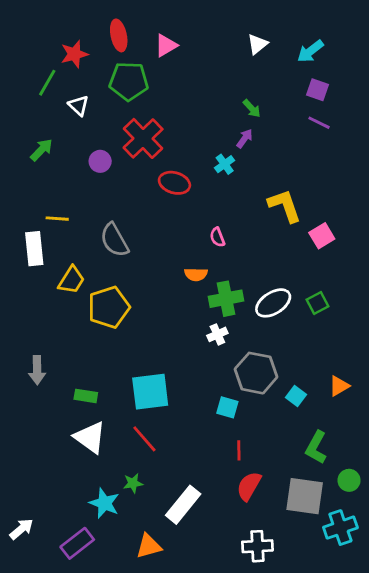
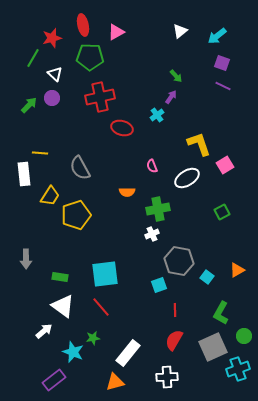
red cross: (143, 138) -> (100, 97), turned 32
purple circle: (100, 161) -> (52, 98), moved
orange semicircle: (196, 274) -> (127, 192), moved
white ellipse: (273, 303) -> (187, 178), moved
cyan square: (227, 407) -> (159, 285), turned -35
red line: (239, 450) -> (175, 310), moved
gray square: (305, 496) -> (213, 347), turned -32
white arrow: (21, 529) -> (44, 331), moved
orange triangle: (149, 546) -> (115, 382), moved
white cross: (257, 546) -> (167, 377), moved

